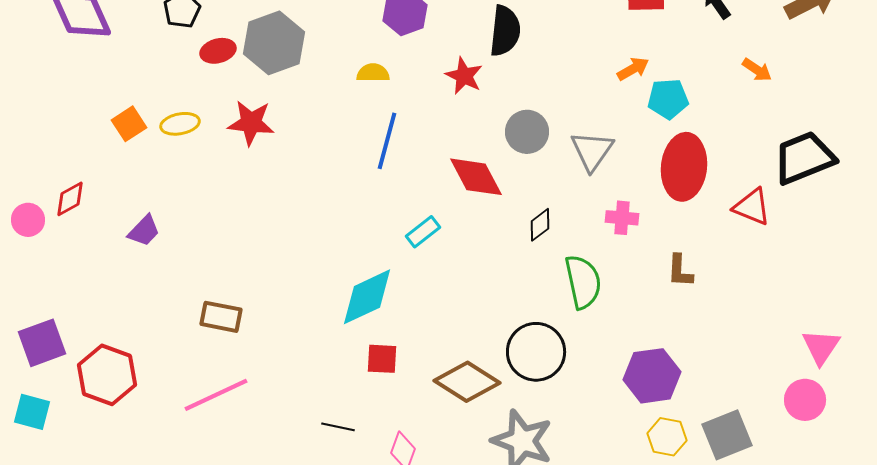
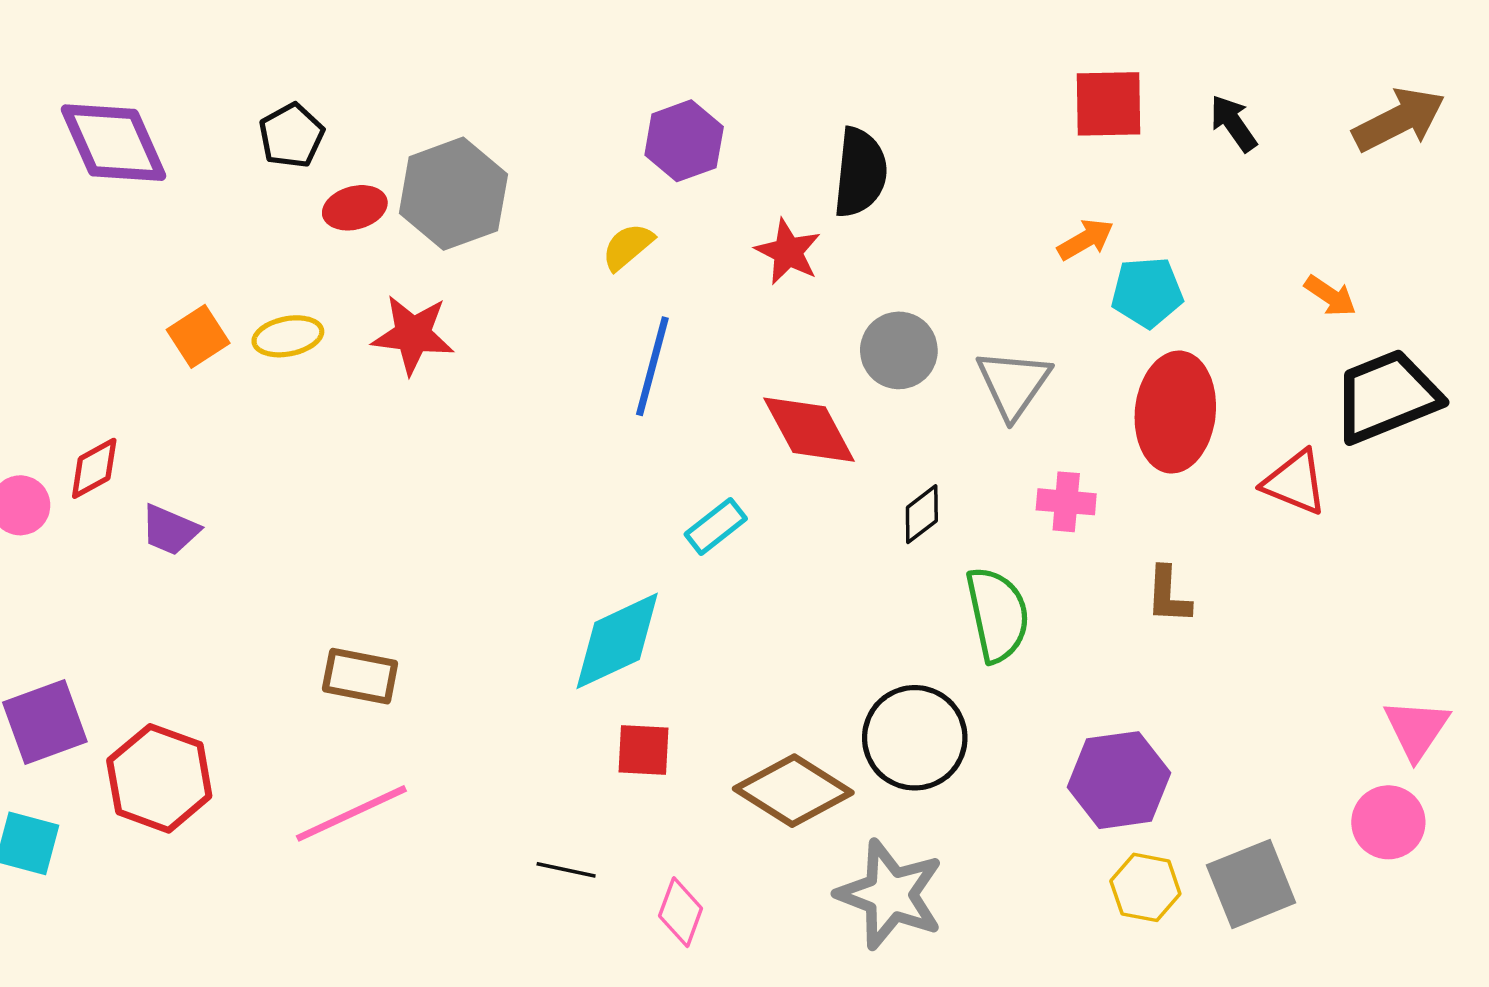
orange arrow: (757, 70) -> (1330, 296), moved
yellow semicircle: (373, 73) -> (628, 247), turned -40
purple trapezoid: (144, 231) -> (170, 530), moved, turned 69

